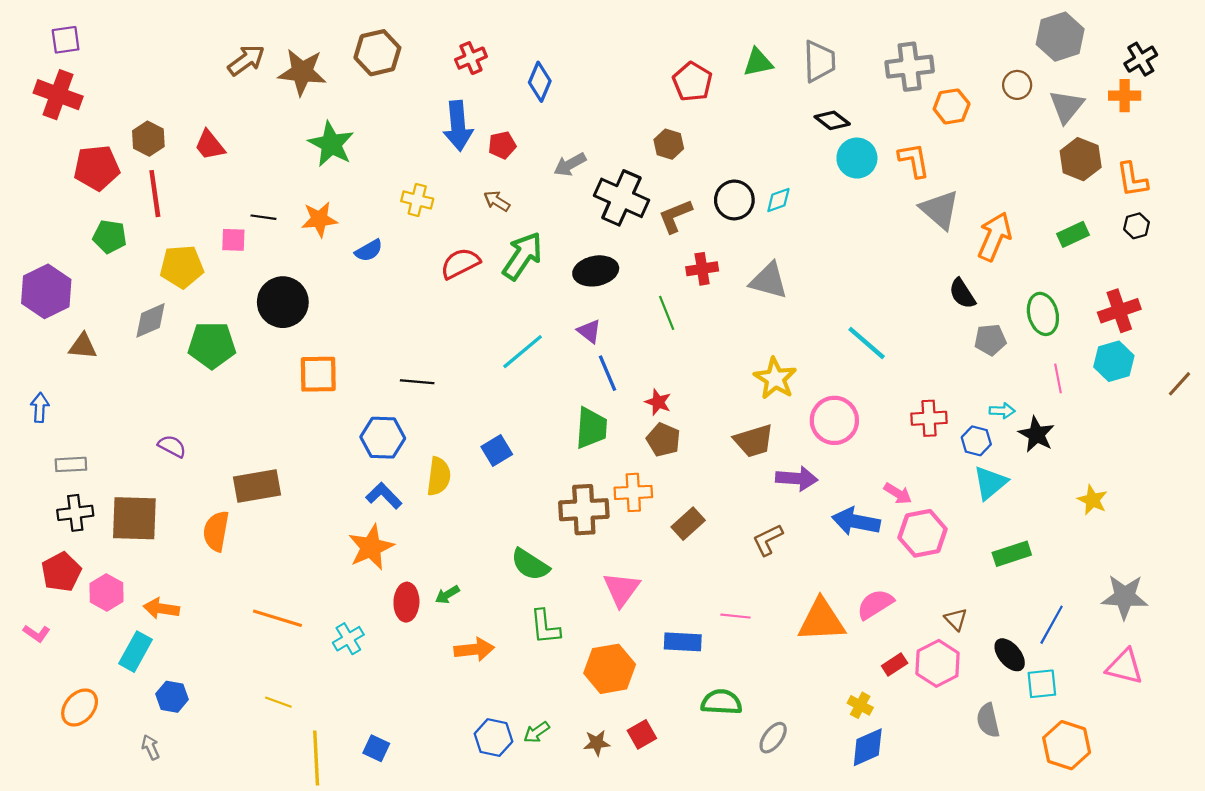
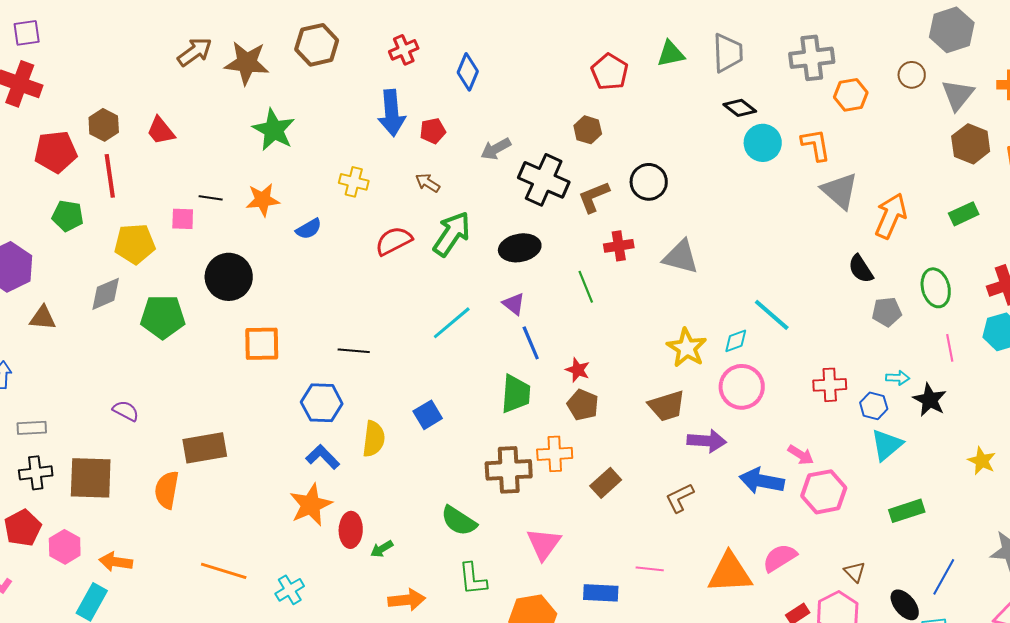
cyan diamond: (778, 200) -> (736, 341), moved
red ellipse: (406, 602) -> (351, 530), moved

